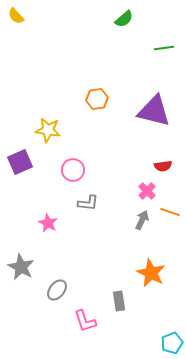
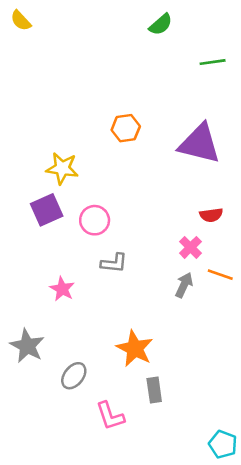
purple square: (20, 162) -> (47, 210), moved
orange star: (151, 273) -> (135, 348), moved
cyan pentagon: (172, 343) -> (223, 444), turned -30

